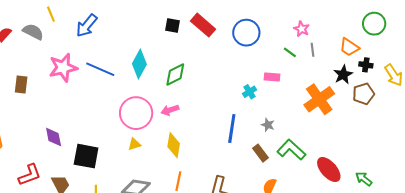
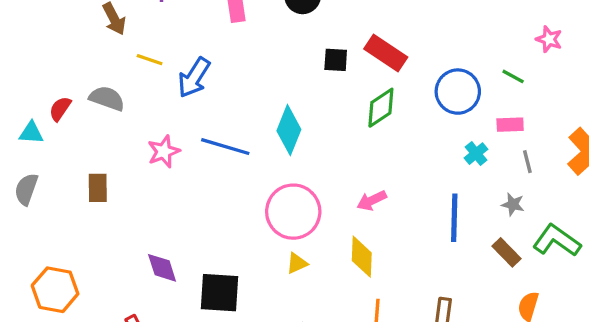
yellow line: (51, 14) -> (150, 60), moved, turned -42
blue circle: (246, 33) -> (458, 92), moved
gray line: (313, 50) -> (527, 162), moved
green line: (290, 52) -> (513, 76), moved
pink star: (63, 68) -> (164, 151), size x0.7
green diamond: (175, 74) -> (381, 108), moved
pink arrow: (170, 110) -> (372, 200), moved

